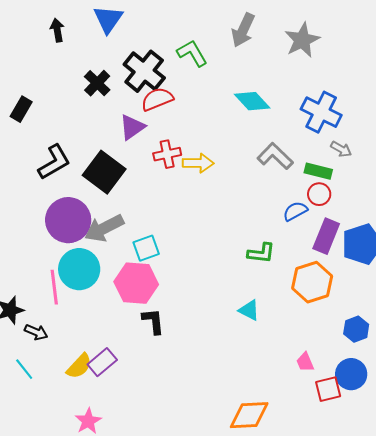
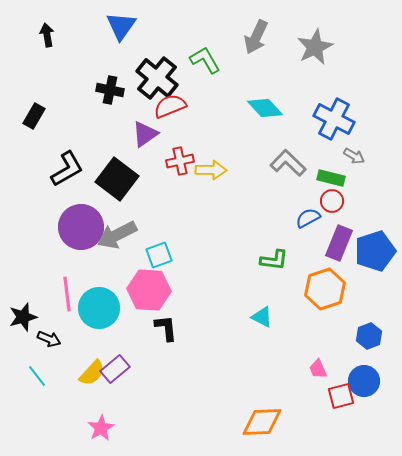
black arrow: (57, 30) -> (47, 35), moved
black cross: (97, 83) -> (110, 90), turned -32
cyan circle: (79, 269) -> (99, 308), moved

